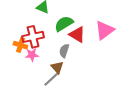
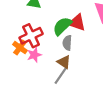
green semicircle: (64, 24) -> (62, 26), moved
orange cross: (20, 45) -> (20, 47), turned 32

